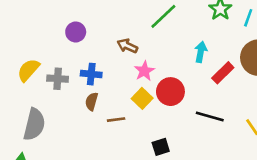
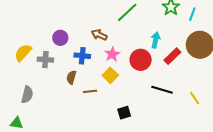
purple circle: (76, 32) -> (60, 38), moved
blue cross: (91, 74) -> (82, 56), moved
red circle: (170, 92) -> (141, 60), moved
gray semicircle: (34, 124) -> (27, 95), size x0.7

